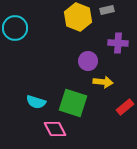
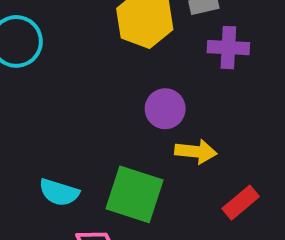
purple cross: (118, 43) -> (228, 48), moved

